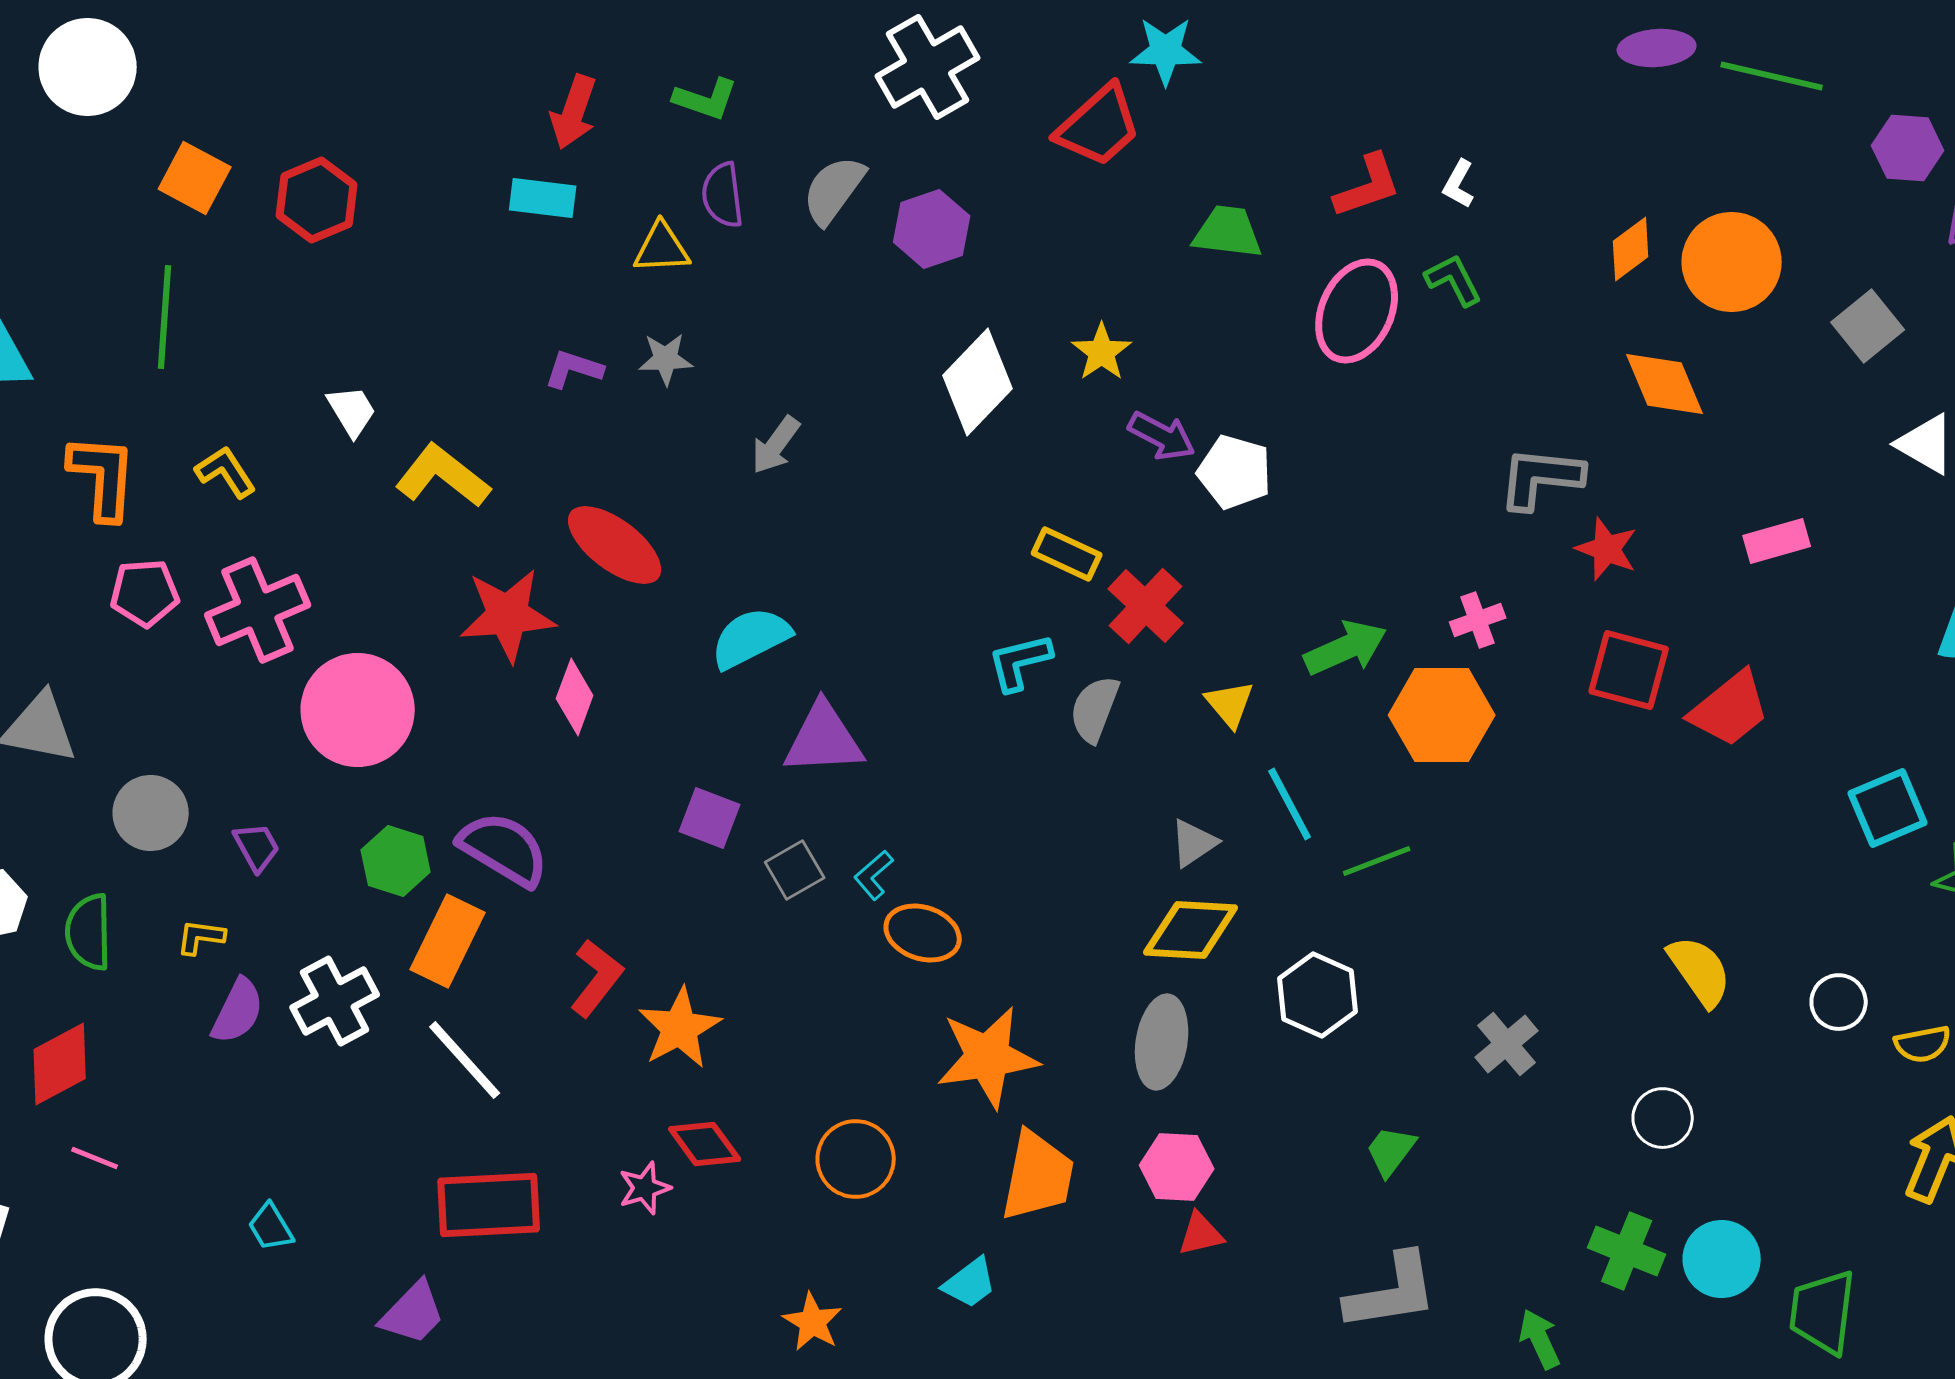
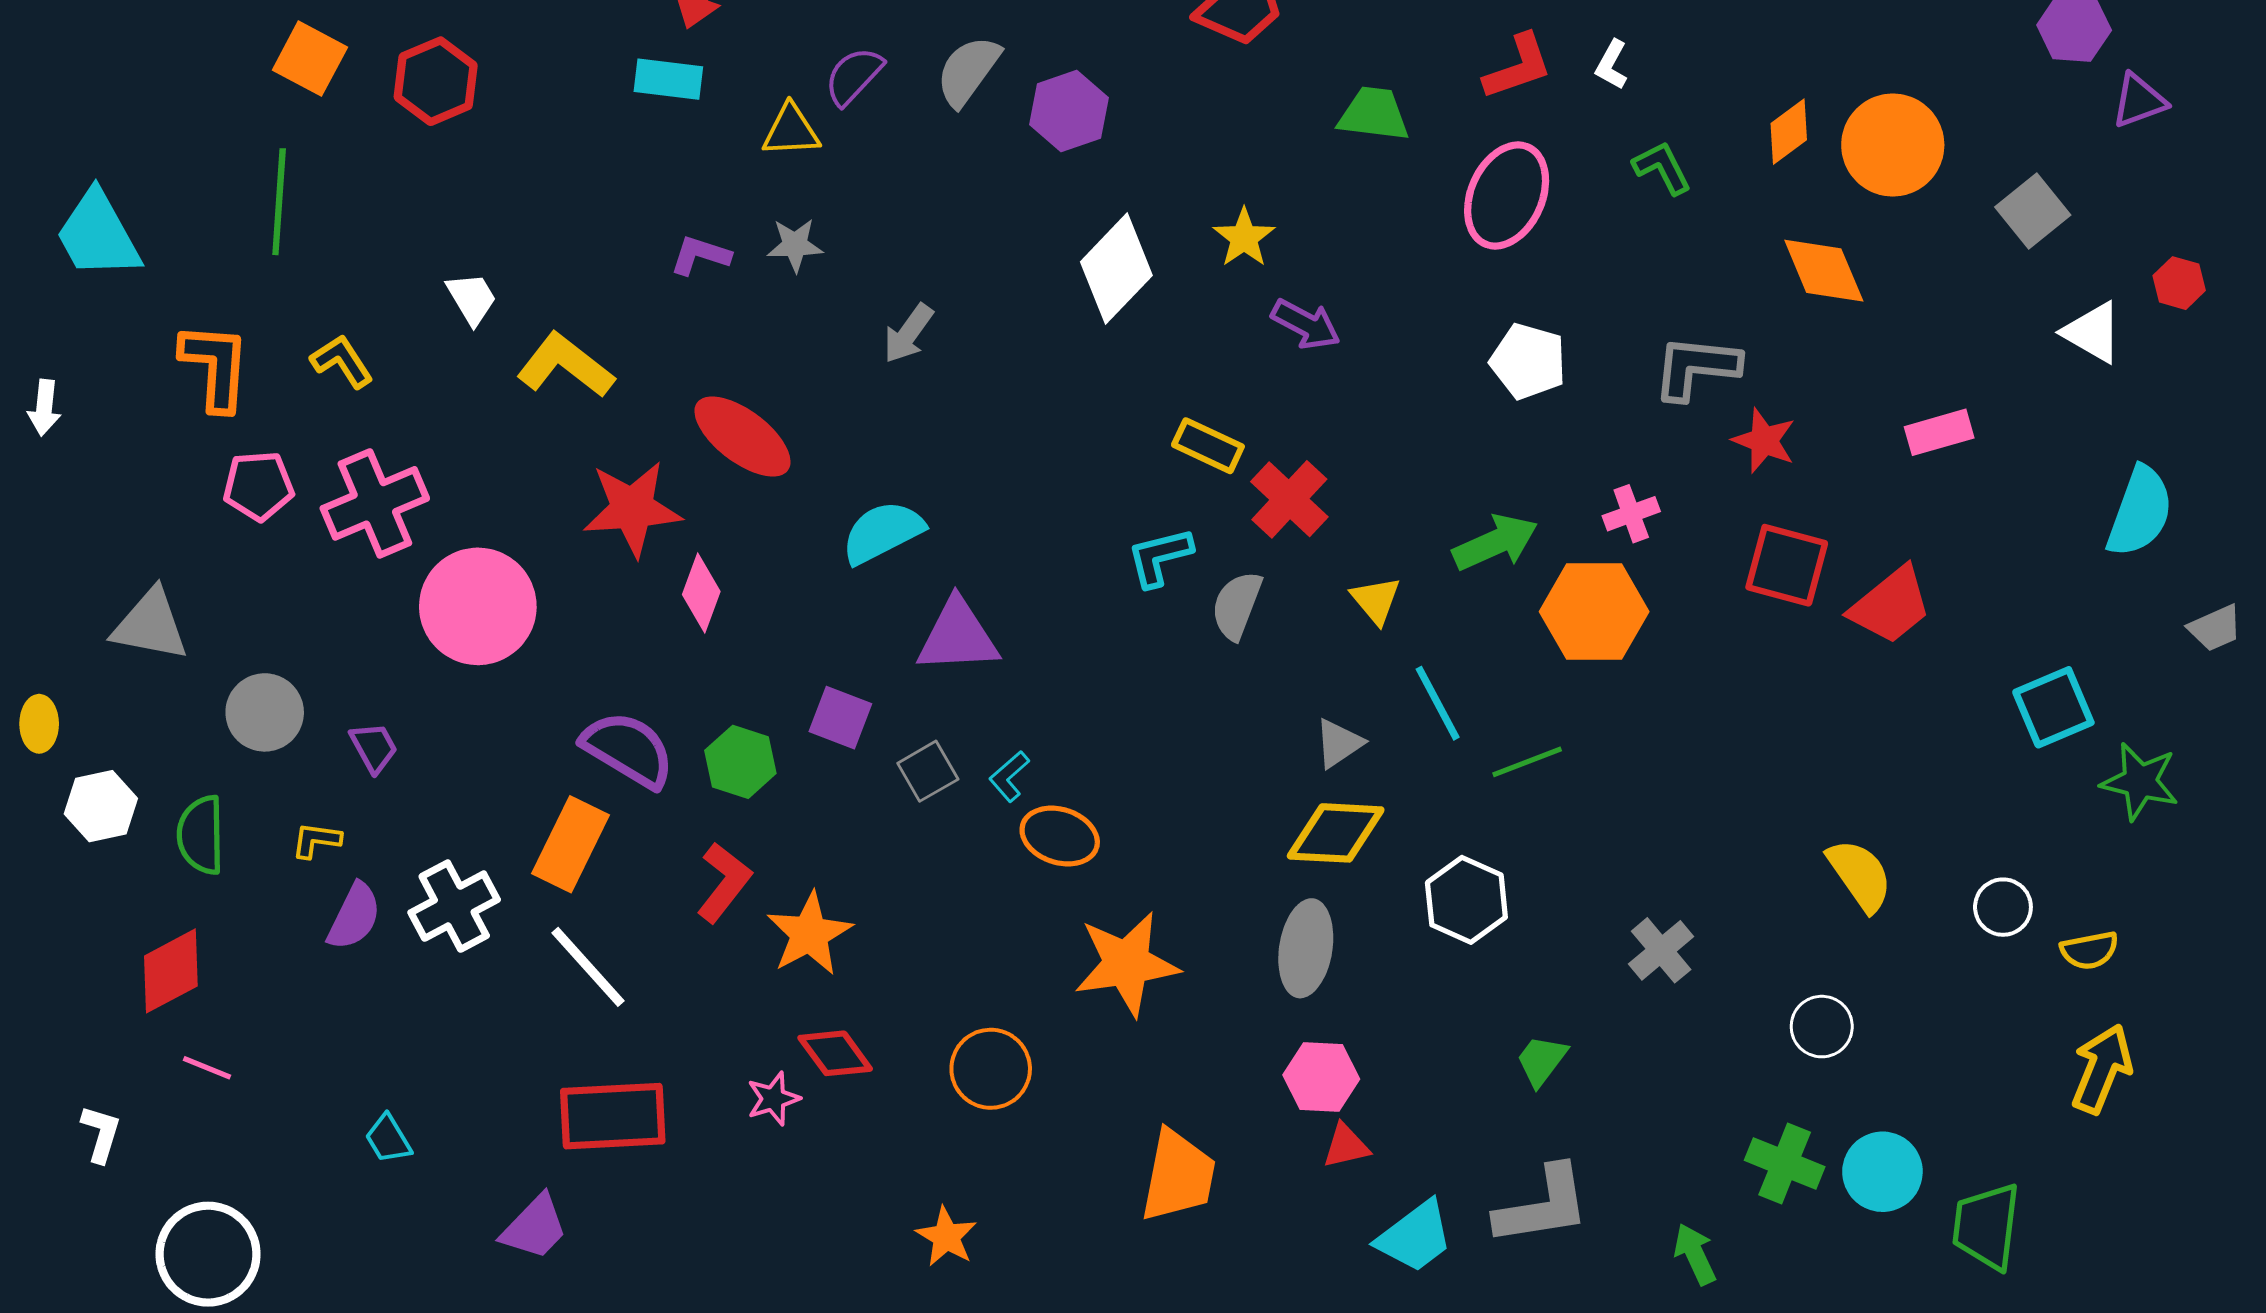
purple semicircle: (723, 195) -> (854, 76), turned 50
green L-shape: (1454, 280) -> (1662, 168), moved
white pentagon: (1235, 472) -> (1528, 361), moved
green hexagon: (396, 861) -> (740, 762), moved
orange trapezoid: (1038, 1176) -> (1178, 1176), moved
cyan trapezoid: (970, 1283) -> (1415, 1237), moved, size x1.4

